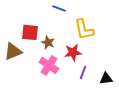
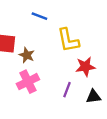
red star: (73, 52) -> (85, 67), moved
pink cross: (49, 65) -> (28, 82), turned 30

